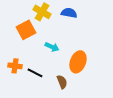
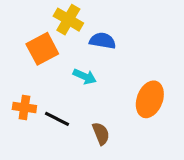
blue semicircle: (69, 13) -> (103, 41), moved
orange ellipse: (78, 62) -> (150, 99), moved

